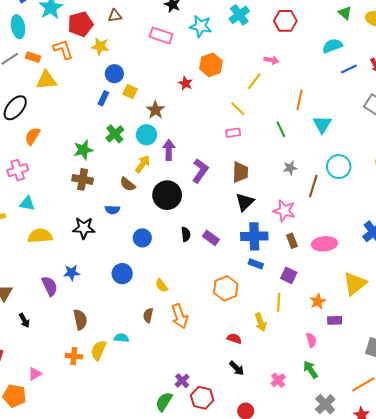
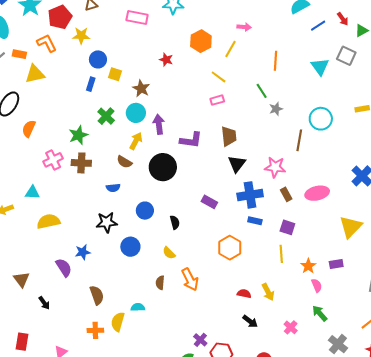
orange hexagon: (211, 65) -> (201, 41), moved
cyan triangle: (322, 124) -> (320, 67), moved
gray star: (290, 168) -> (276, 109), moved
pink cross: (18, 170) -> (53, 160), moved
purple L-shape: (200, 171) -> (191, 140), turned 70
black star: (84, 228) -> (107, 222), moved
black semicircle: (186, 234) -> (175, 222), moved
orange star: (318, 301) -> (308, 266), moved
yellow arrow: (261, 322) -> (268, 292), moved

